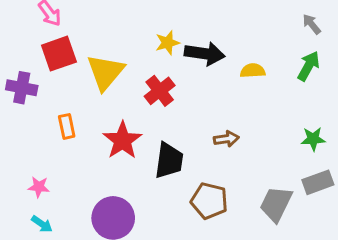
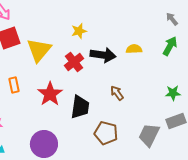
black arrow: (205, 54) -> (103, 55), moved
brown arrow: (226, 139) -> (117, 93), turned -119

